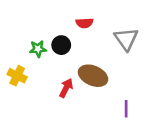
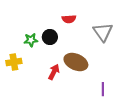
yellow cross: (17, 76) -> (14, 62), turned -35

